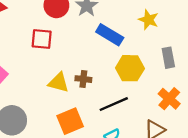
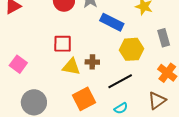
red square: (42, 39) -> (63, 44), moved

